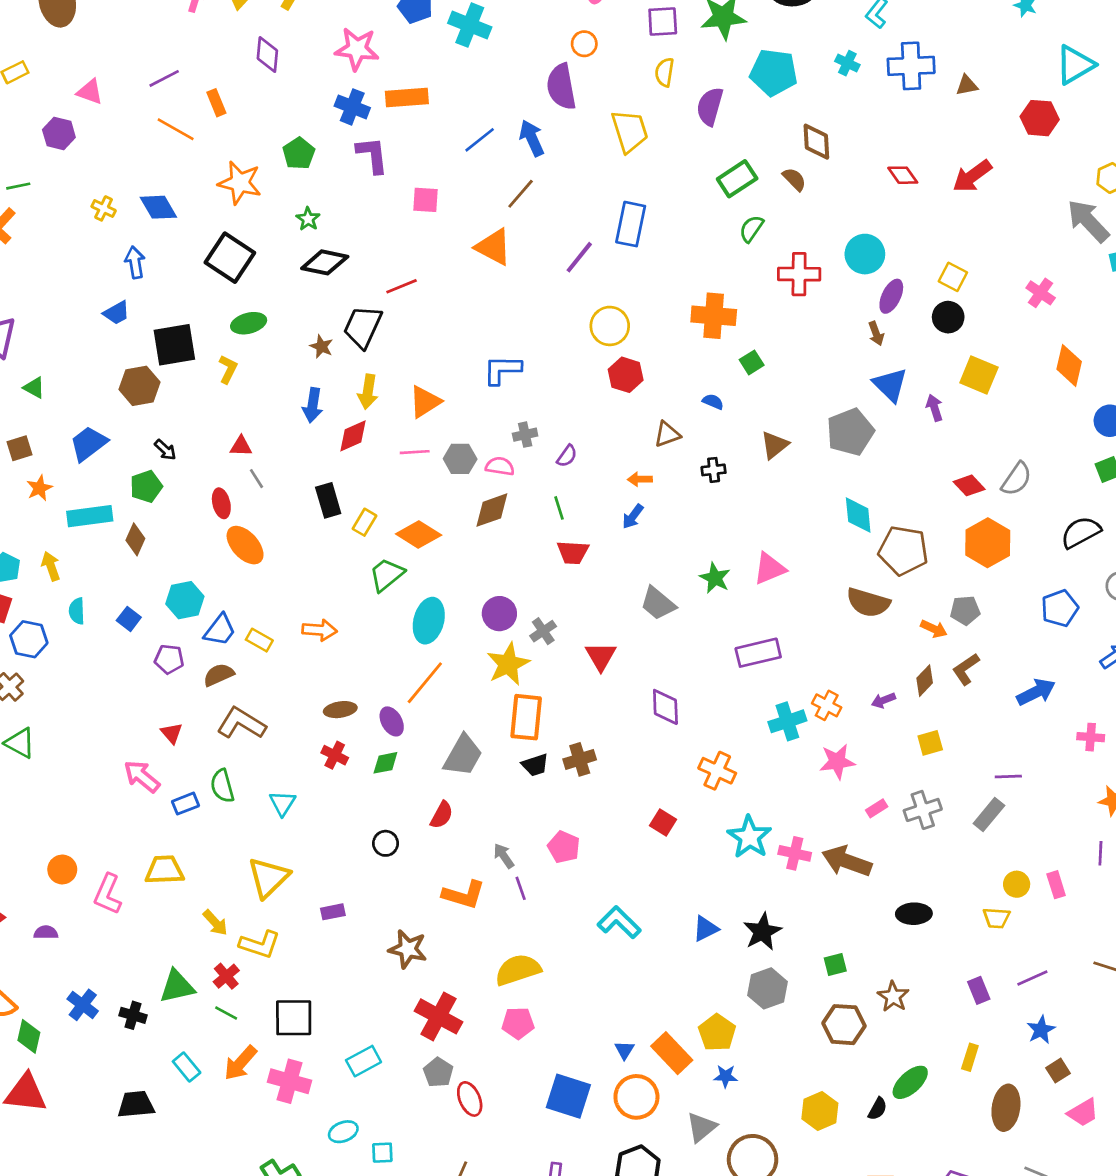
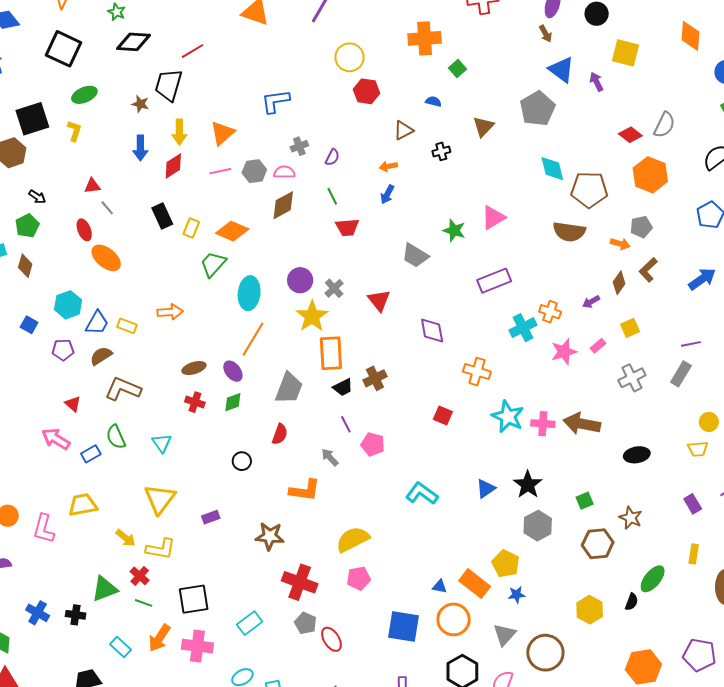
pink rectangle: (877, 808) -> (598, 346), moved
purple line: (521, 888) -> (346, 424), moved
blue triangle: (624, 1050) -> (440, 586), turned -42

